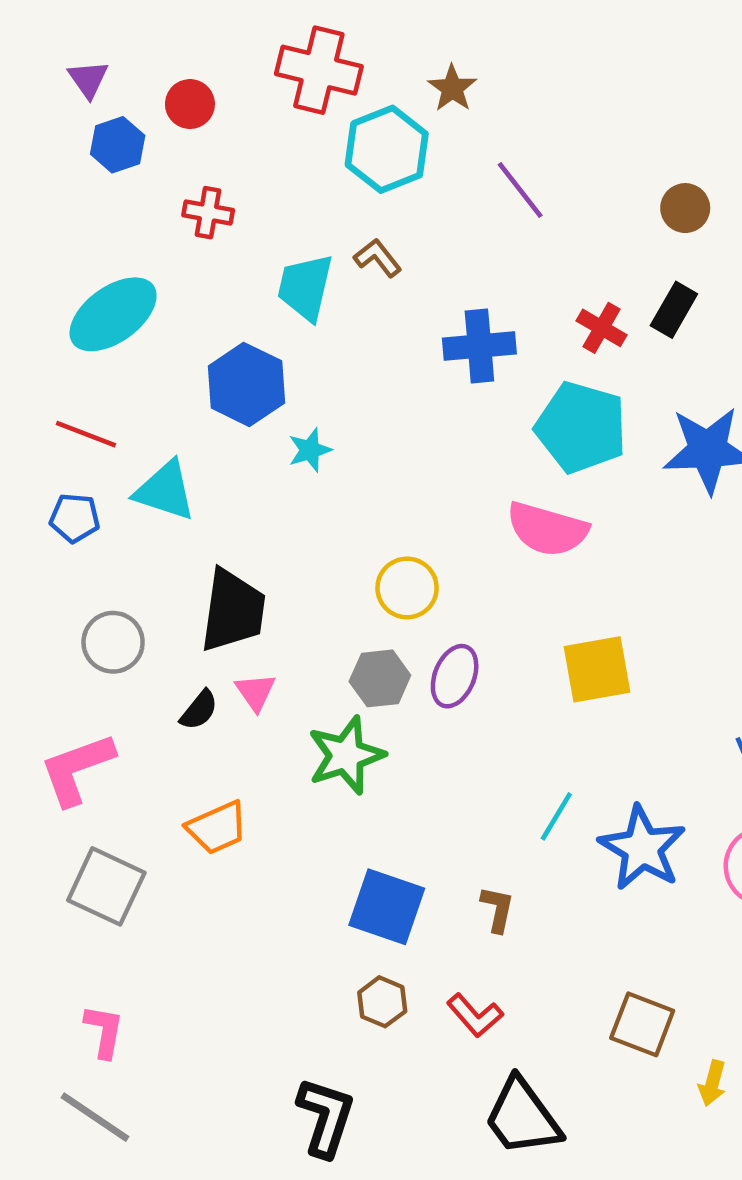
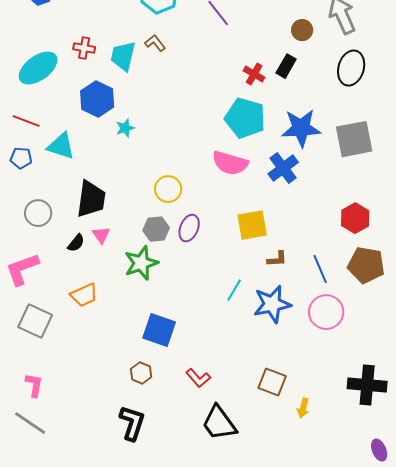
brown circle: (685, 208) -> (302, 30), moved
red cross: (208, 213) -> (84, 48), moved
blue cross: (479, 346) -> (283, 168), moved, turned -32
blue star: (642, 848) -> (272, 304), turned 30
brown L-shape: (498, 909) -> (277, 259), moved, turned 75
brown hexagon: (382, 1002) -> (141, 373), moved

